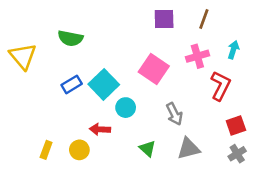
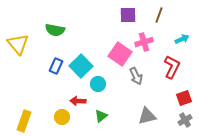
cyan arrow: (233, 50) -> (182, 39), turned 48
pink cross: (197, 56) -> (144, 42), moved
blue rectangle: (72, 84) -> (56, 66), turned -35
gray arrow: (174, 114) -> (136, 76), moved
green triangle: (147, 149) -> (101, 116), moved, turned 40
yellow rectangle: (46, 150) -> (24, 121), moved, size x1.5

